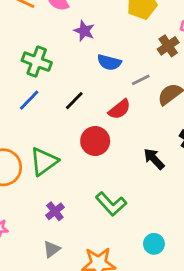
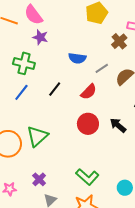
purple star: (84, 31) -> (40, 37), moved
red circle: (95, 141) -> (88, 124), moved
green L-shape: (111, 204) -> (87, 177), moved
purple cross: (55, 211) -> (39, 179), moved

